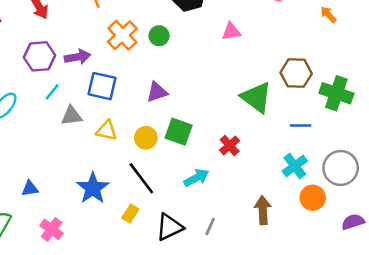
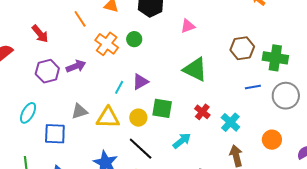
blue square: (102, 86) -> (55, 134), moved
cyan line: (52, 92) -> (119, 87), moved
green triangle: (256, 97) -> (195, 69), moved
yellow triangle: (107, 131) -> (108, 118), size x1.4
cyan cross: (295, 166) -> (230, 122), moved
gray circle: (341, 168) -> (286, 96), moved

